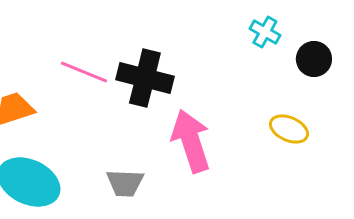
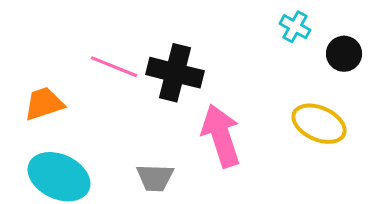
yellow ellipse: (289, 129) -> (319, 124), size x1.4

